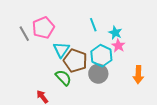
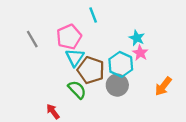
cyan line: (93, 25) -> (93, 15), moved
pink pentagon: (43, 28) -> (69, 37), moved
orange arrow: (138, 75) -> (163, 86), turned 36

